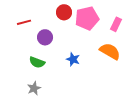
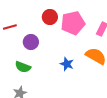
blue star: (73, 59) -> (67, 64), moved

